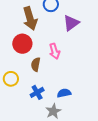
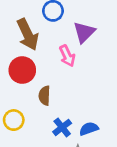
pink arrow: (54, 51) -> (67, 56), moved
blue cross: (37, 92) -> (62, 127), moved

